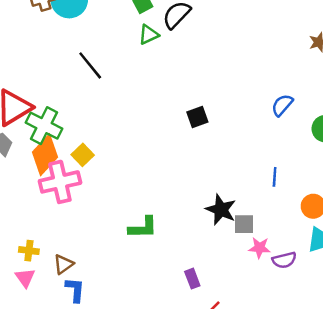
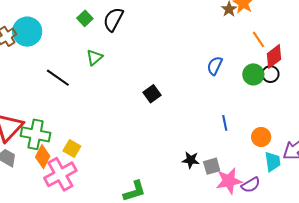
green triangle: (149, 35) -> (94, 57), moved
orange diamond: (45, 155) -> (43, 157), size x0.7
black star: (221, 210) -> (191, 160), size x0.7
pink star: (260, 248) -> (229, 181), size x1.5

